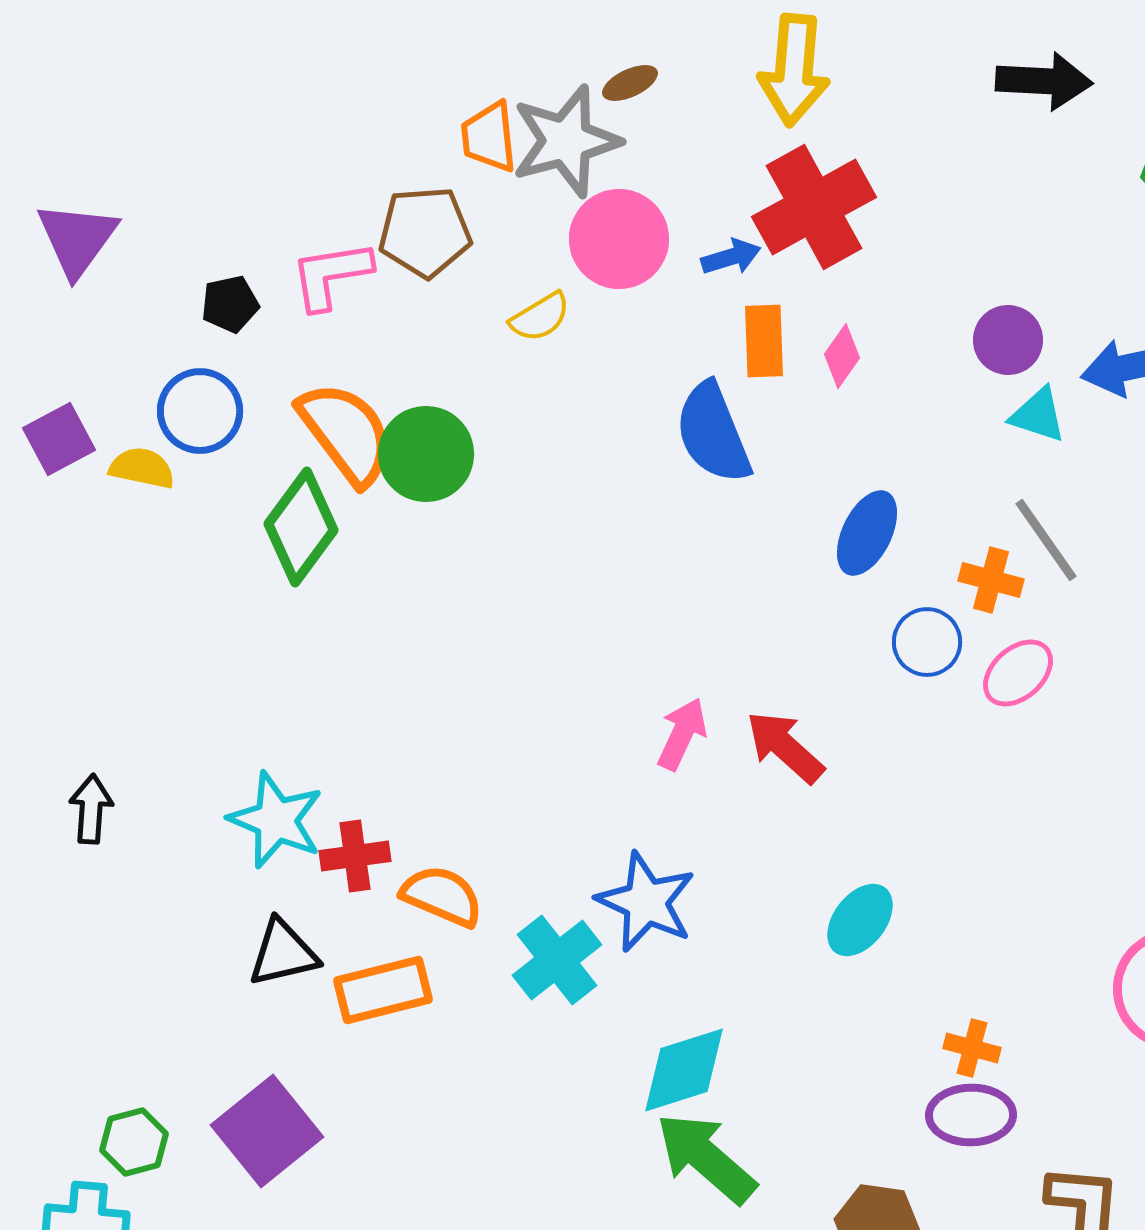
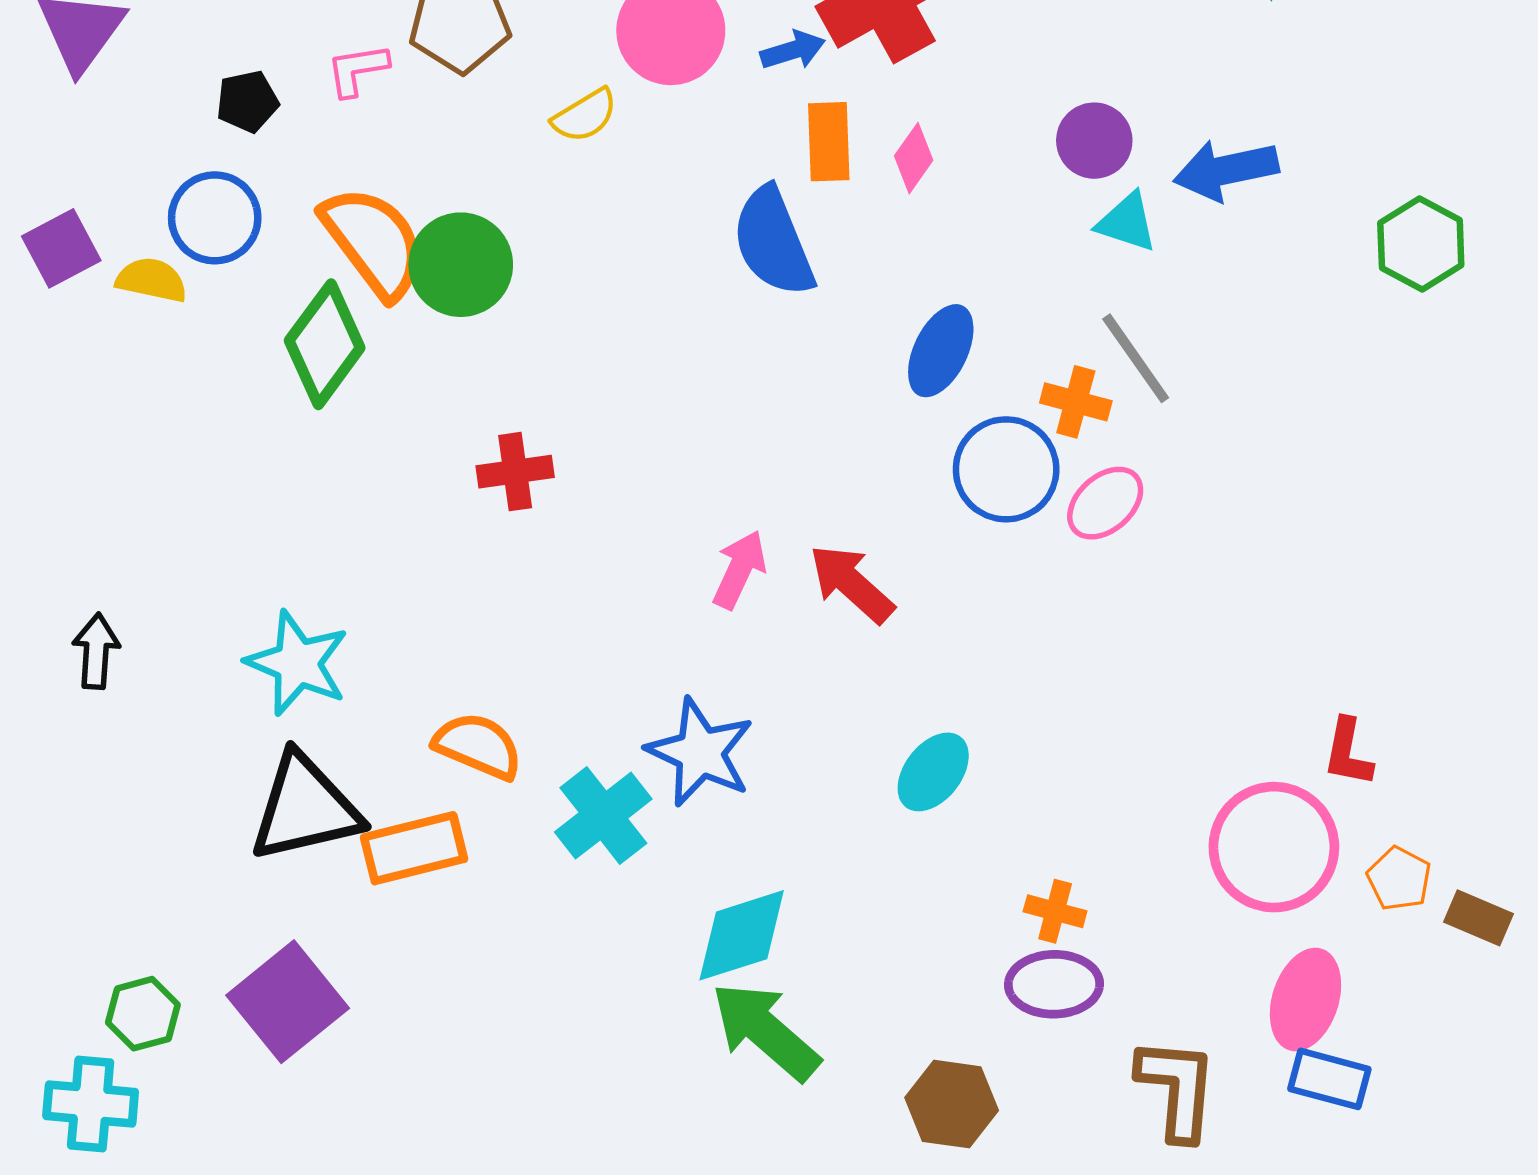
pink L-shape: (331, 275) -> (357, 70), size x0.7
blue circle: (927, 642) -> (1006, 469), size x1.4
red cross: (355, 856) -> (515, 472), moved
black triangle: (283, 953) -> (305, 808), size x1.5

